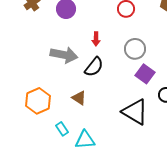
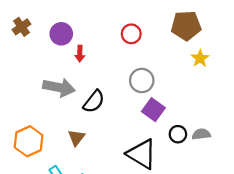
red arrow: (96, 39) -> (80, 54), moved
brown triangle: (79, 98) -> (76, 138), turned 35

